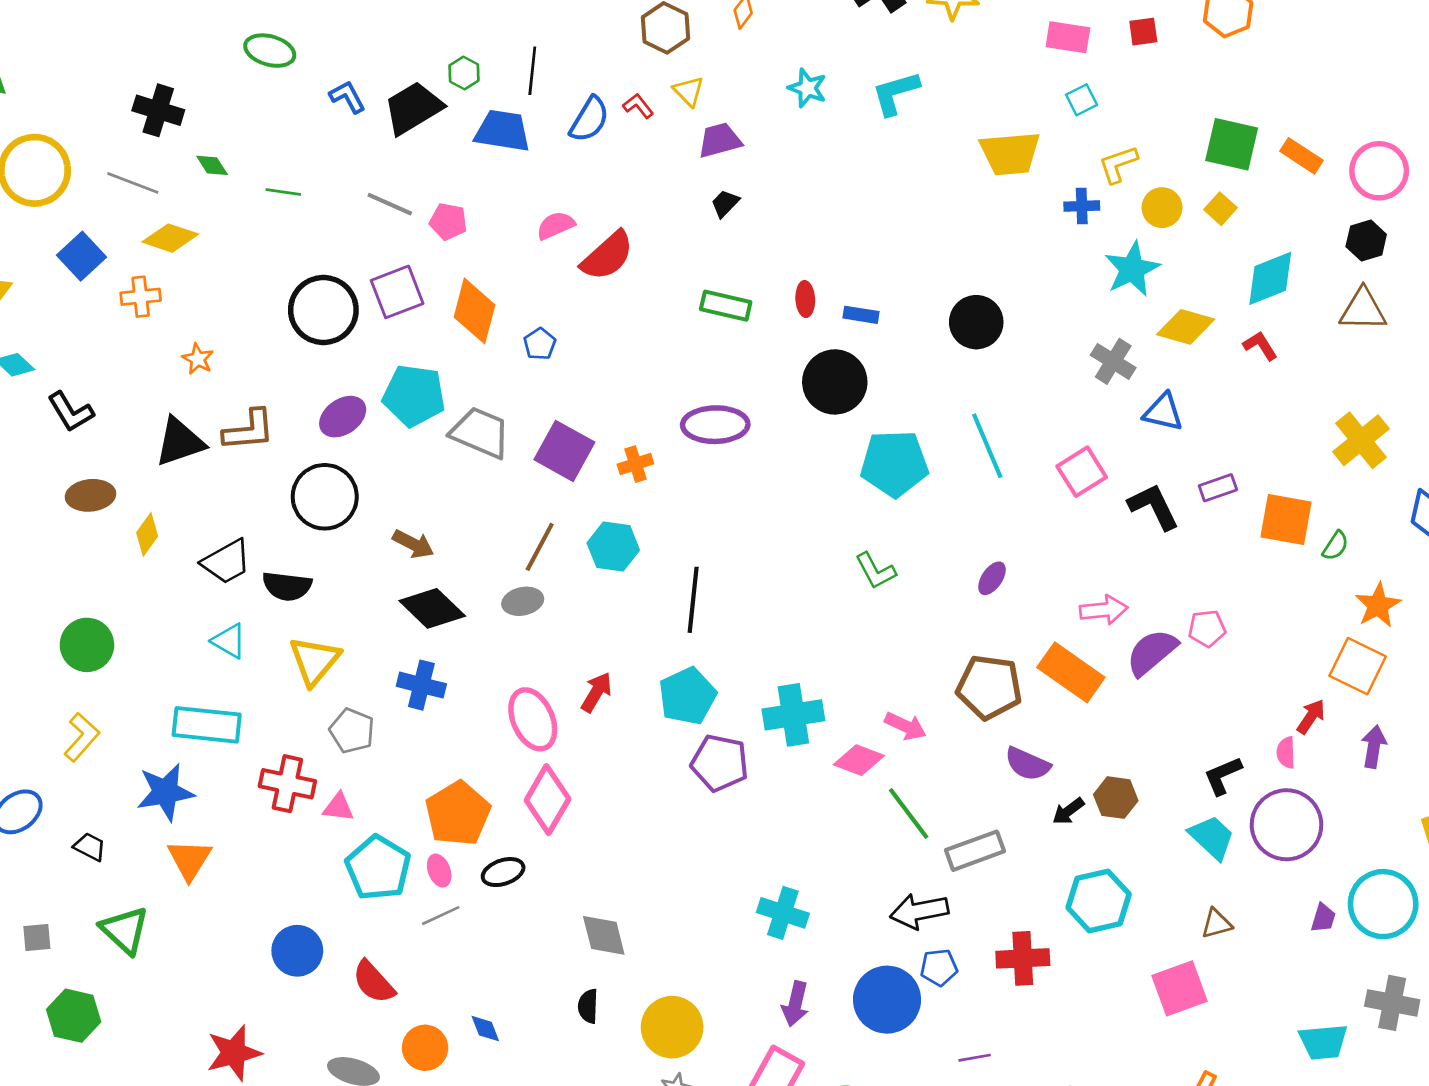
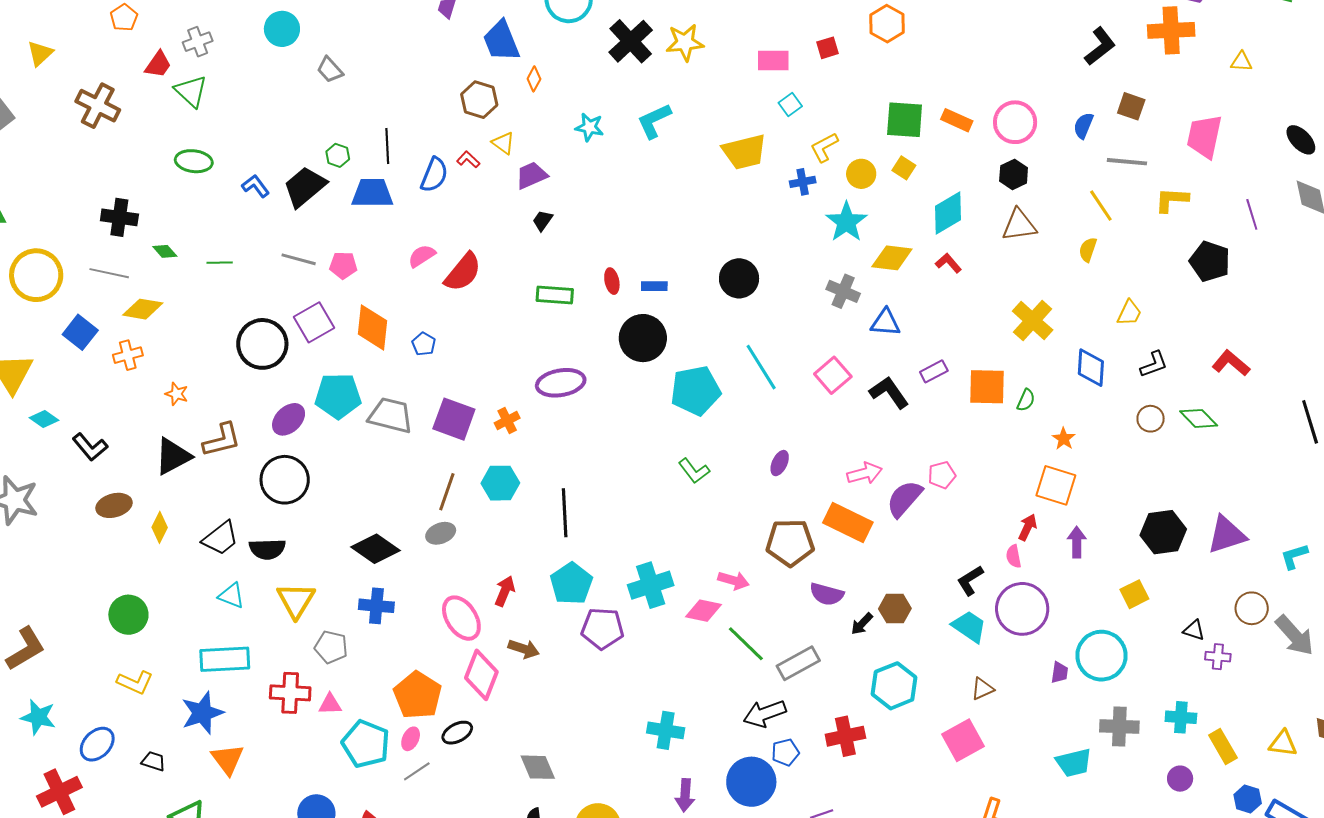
brown arrow: (413, 544) -> (524, 649), moved
orange star: (1378, 605) -> (1064, 439), size x0.7
yellow L-shape: (82, 737) -> (135, 682), turned 81
pink ellipse: (439, 871) -> (411, 739), turned 55

